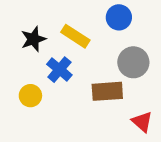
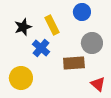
yellow rectangle: (75, 36) -> (52, 25), turned 30
yellow circle: (30, 96) -> (21, 78), moved, size x1.5

